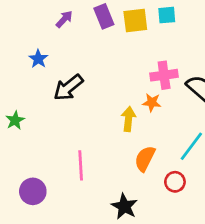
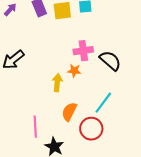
pink line: (81, 165) -> (35, 127), moved
red circle: (175, 182) -> (91, 129), size x1.5

